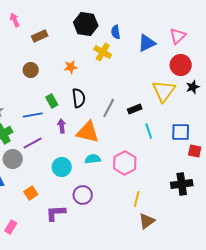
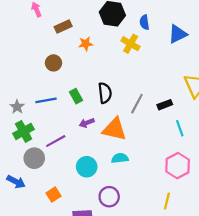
orange star: (71, 67) -> (86, 44), moved
blue line: (33, 115) -> (46, 100), moved
purple arrow: (62, 126) -> (87, 123), turned -104
pink hexagon: (125, 163) -> (178, 166), moved

